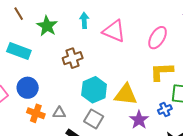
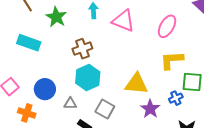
blue circle: (28, 88) -> (45, 89), moved
cyan hexagon: (94, 90) -> (88, 78), moved
orange cross: (36, 113) -> (27, 113), moved

